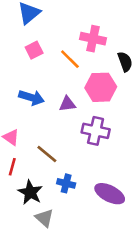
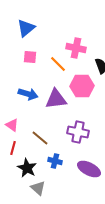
pink square: (34, 50) -> (30, 57), turned 32
purple triangle: (67, 104) -> (56, 99), size x1.6
purple cross: (96, 131) -> (78, 132), moved

